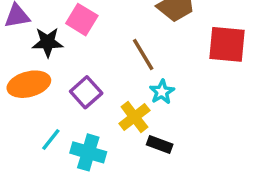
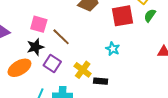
black star: (48, 42) -> (35, 47), moved
brown line: (143, 55) -> (61, 37), moved
cyan star: (162, 92) -> (113, 49), moved

